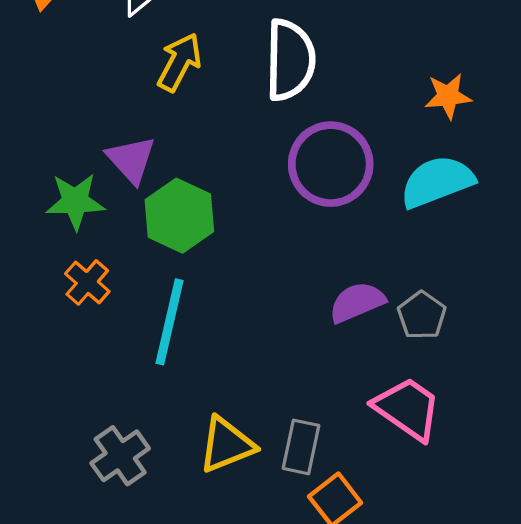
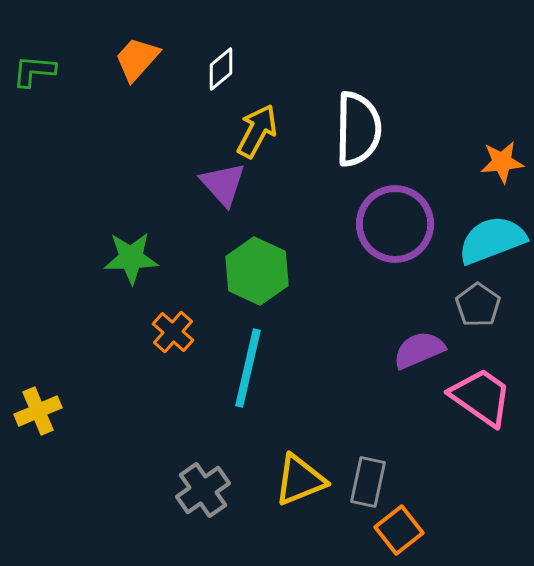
purple triangle: (131, 160) -> (223, 184), moved
green star: (75, 201) -> (131, 258), moved
gray pentagon: (422, 315) -> (478, 305), moved
pink trapezoid: (407, 409) -> (481, 397), moved

